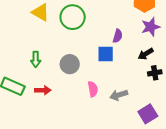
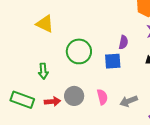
green circle: (73, 17) -> (79, 51), moved
gray circle: (70, 64) -> (74, 96), moved

